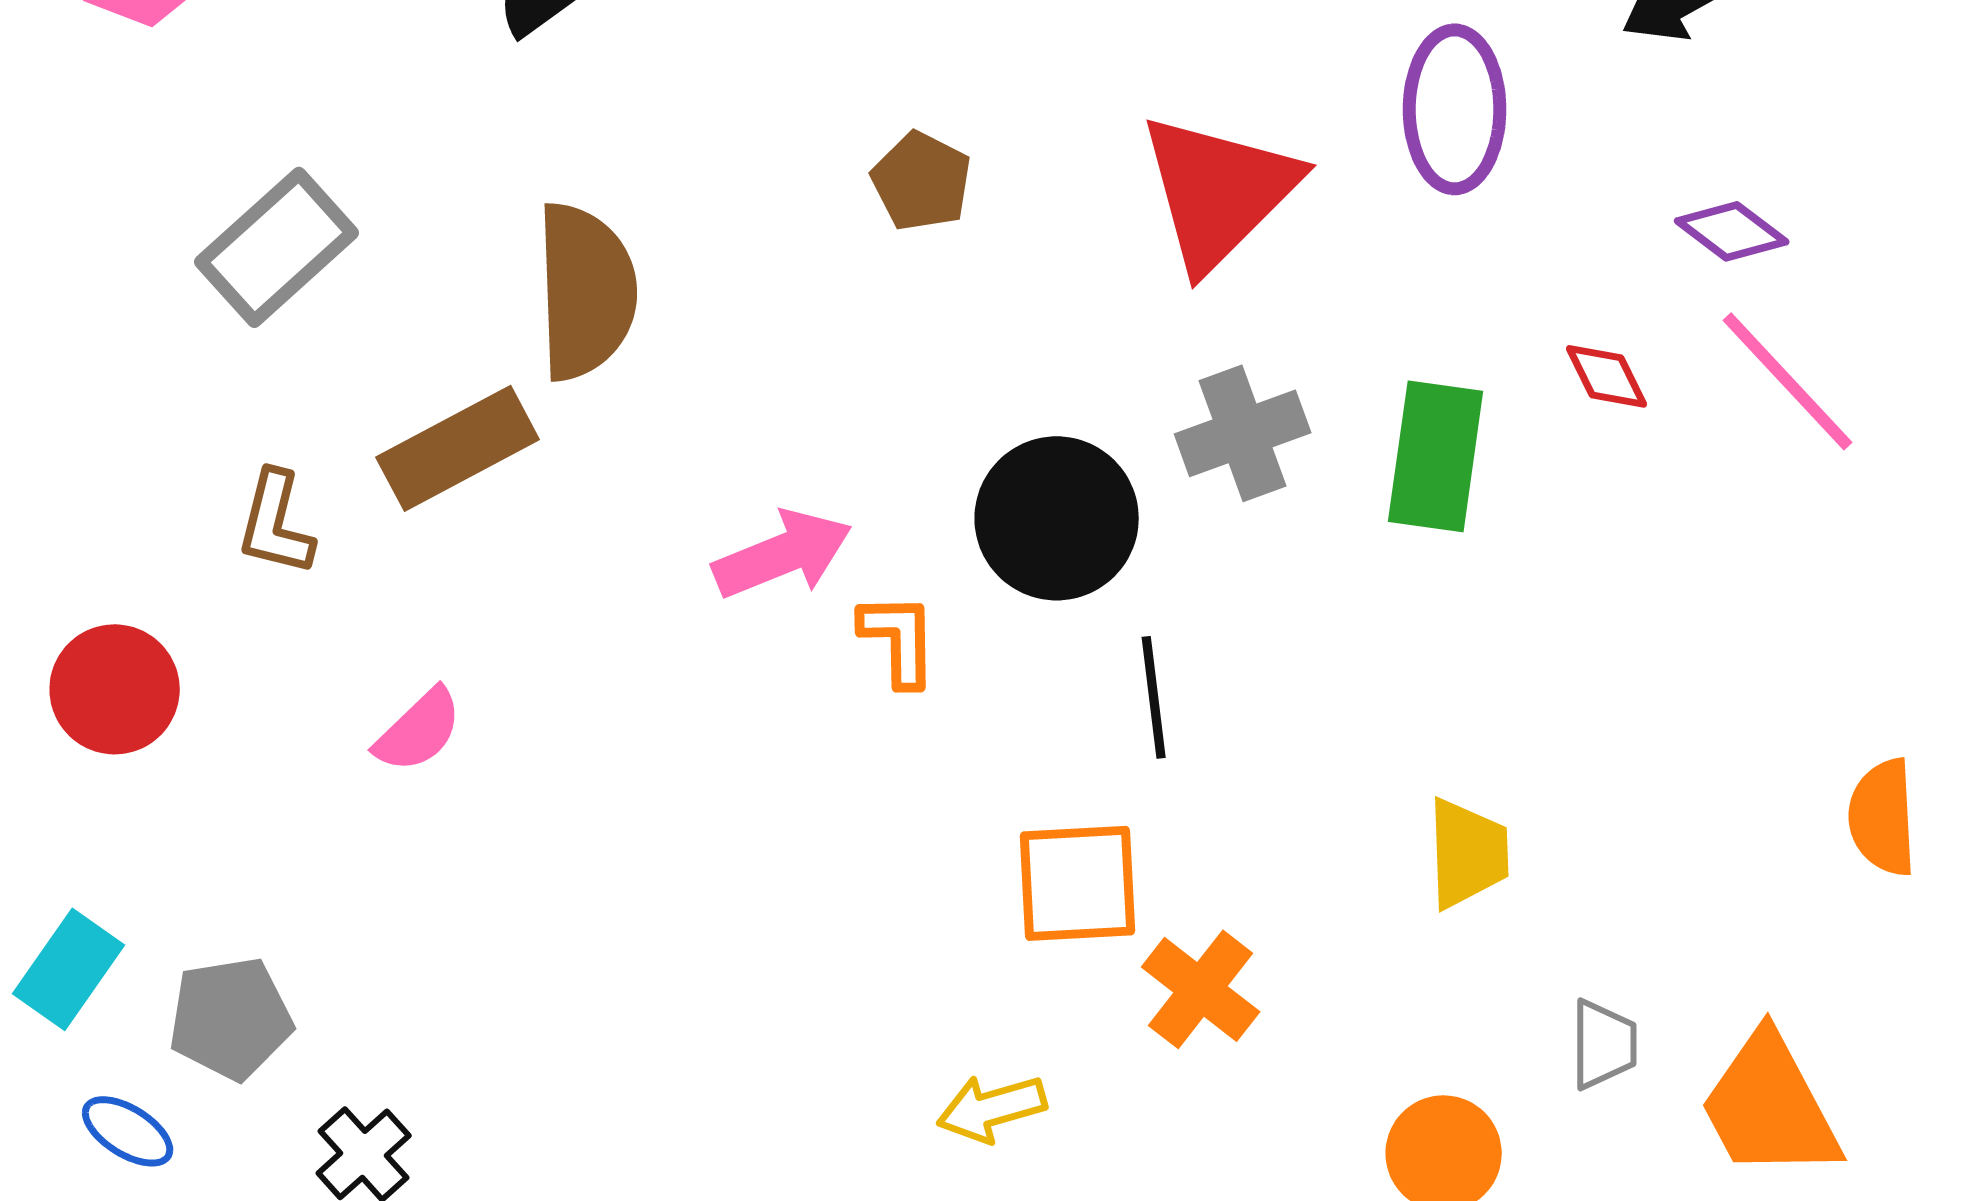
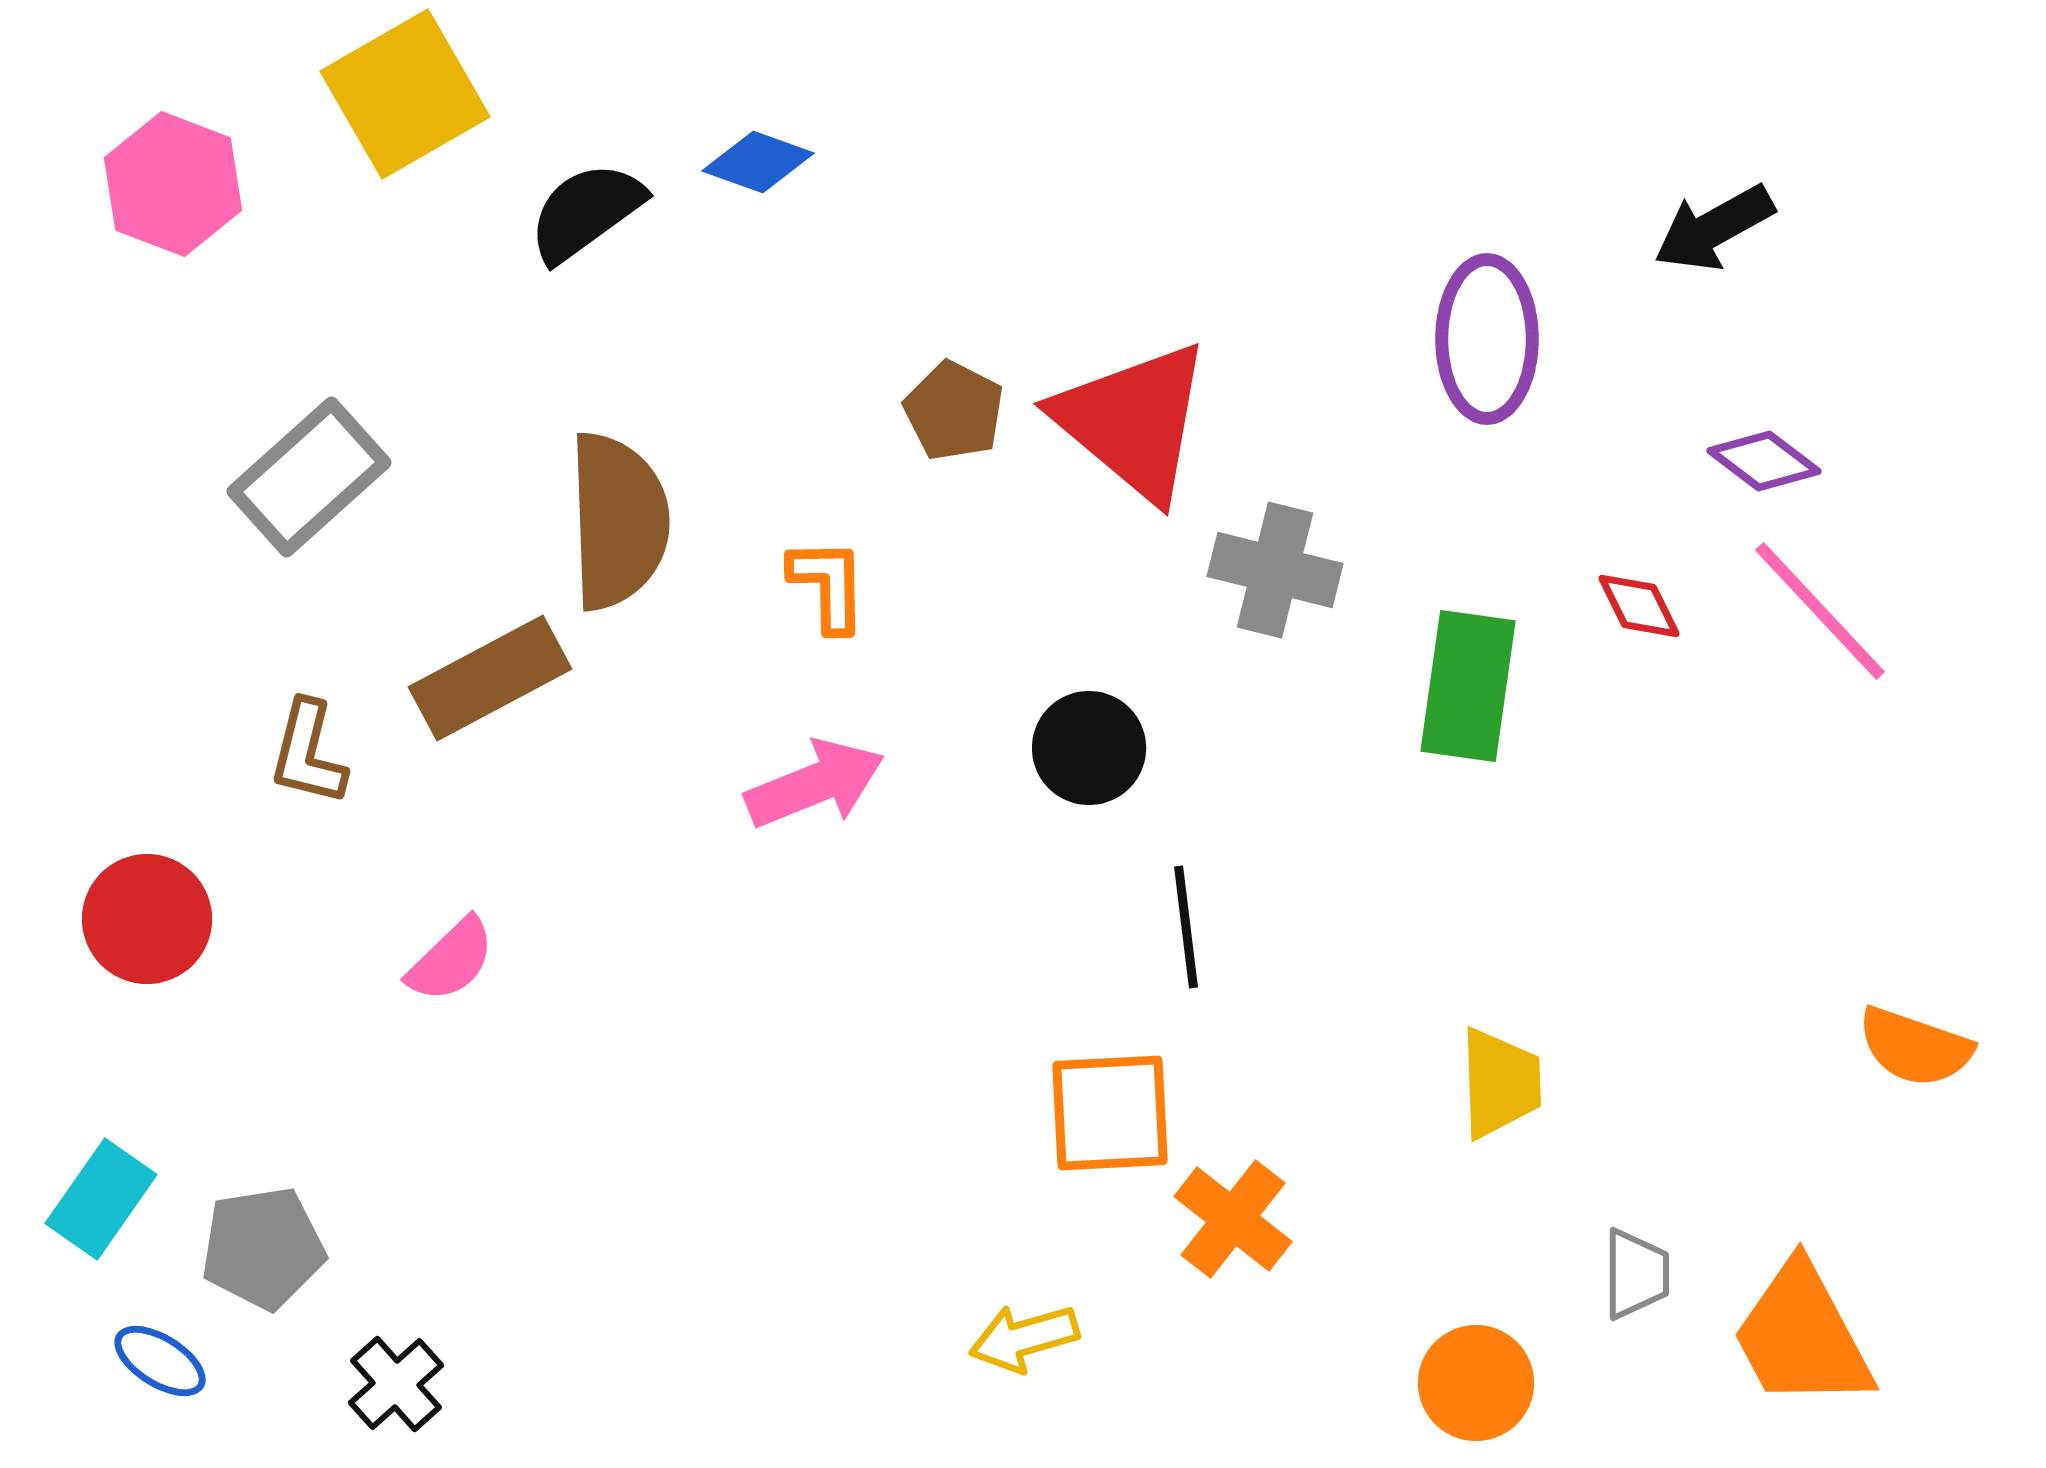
red triangle: (1219, 191) -> (1133, 421), moved, turned -35
gray cross: (1243, 433) -> (1275, 570), moved, turned 34
black circle: (1057, 518) -> (1089, 748), size x0.7
orange L-shape: (899, 639) -> (828, 585), moved
orange semicircle: (1883, 817) -> (1915, 1047), turned -68

